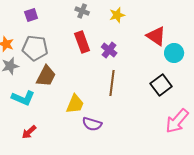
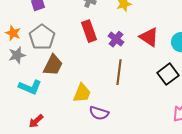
red triangle: (156, 36) -> (149, 37), moved
gray pentagon: (35, 48) -> (42, 37), turned 30

